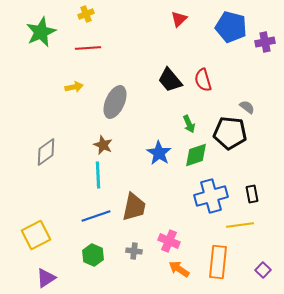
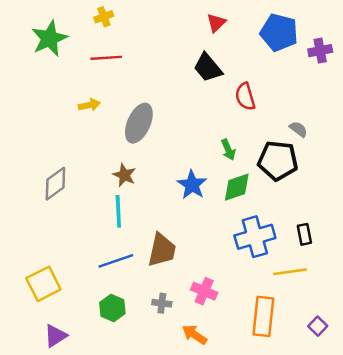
black trapezoid: (170, 80) -> (208, 68), moved
orange arrow: (179, 269) -> (194, 335), moved

